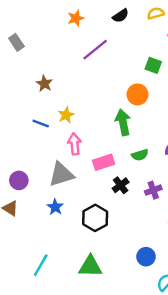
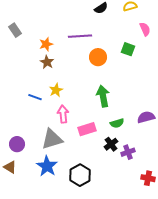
orange star: (76, 18) -> (46, 44), moved
purple line: (95, 50) -> (80, 36), turned 35
brown star: (44, 84) -> (47, 62), moved
orange circle: (138, 94) -> (98, 57), moved
black cross: (121, 185) -> (111, 144), moved
blue star: (55, 207) -> (47, 166), size x1.5

